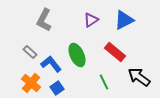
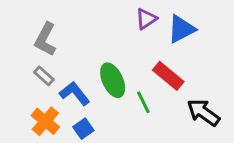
gray L-shape: (44, 20) -> (45, 39), moved
purple triangle: (91, 20) -> (146, 19), moved
green line: (104, 82) -> (143, 102), moved

